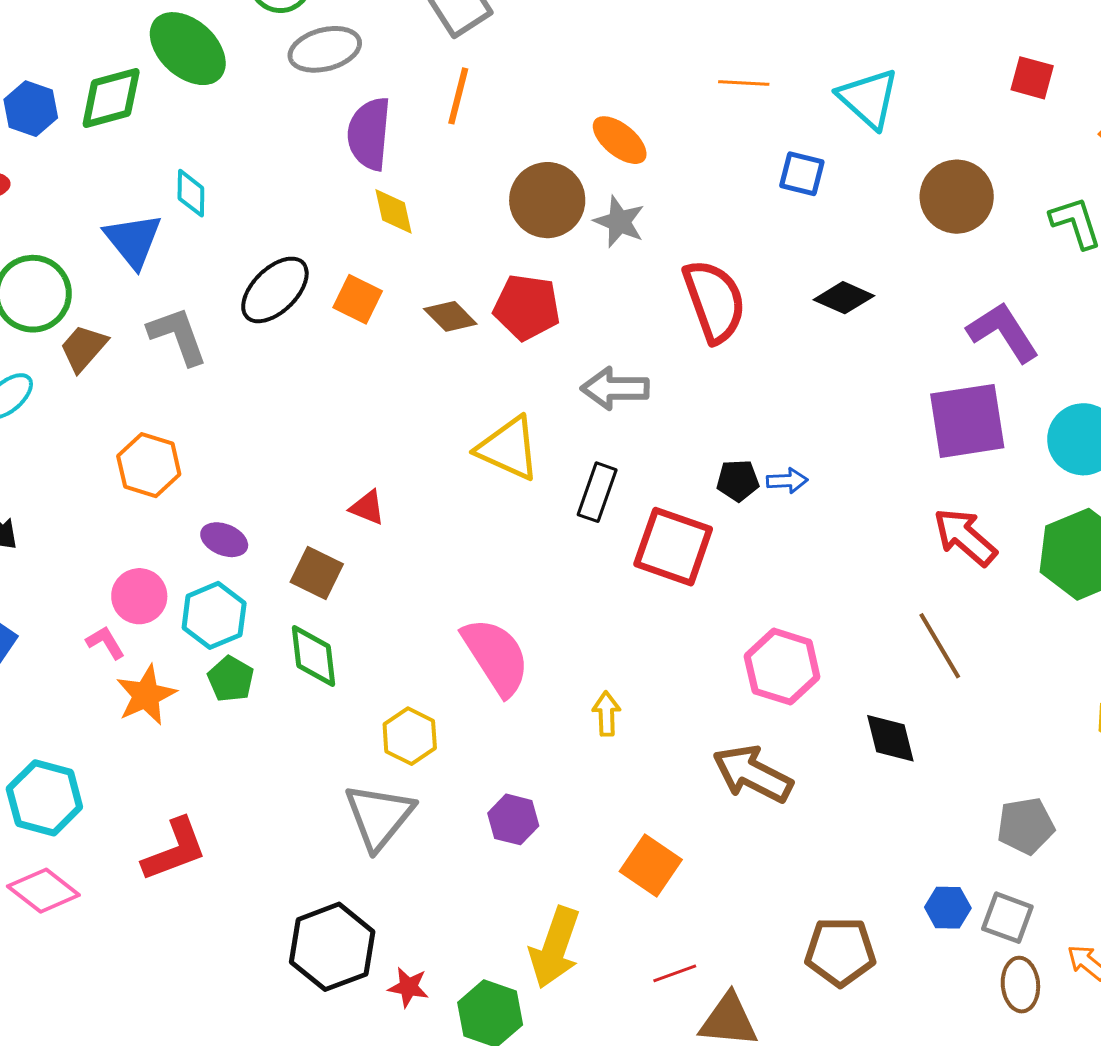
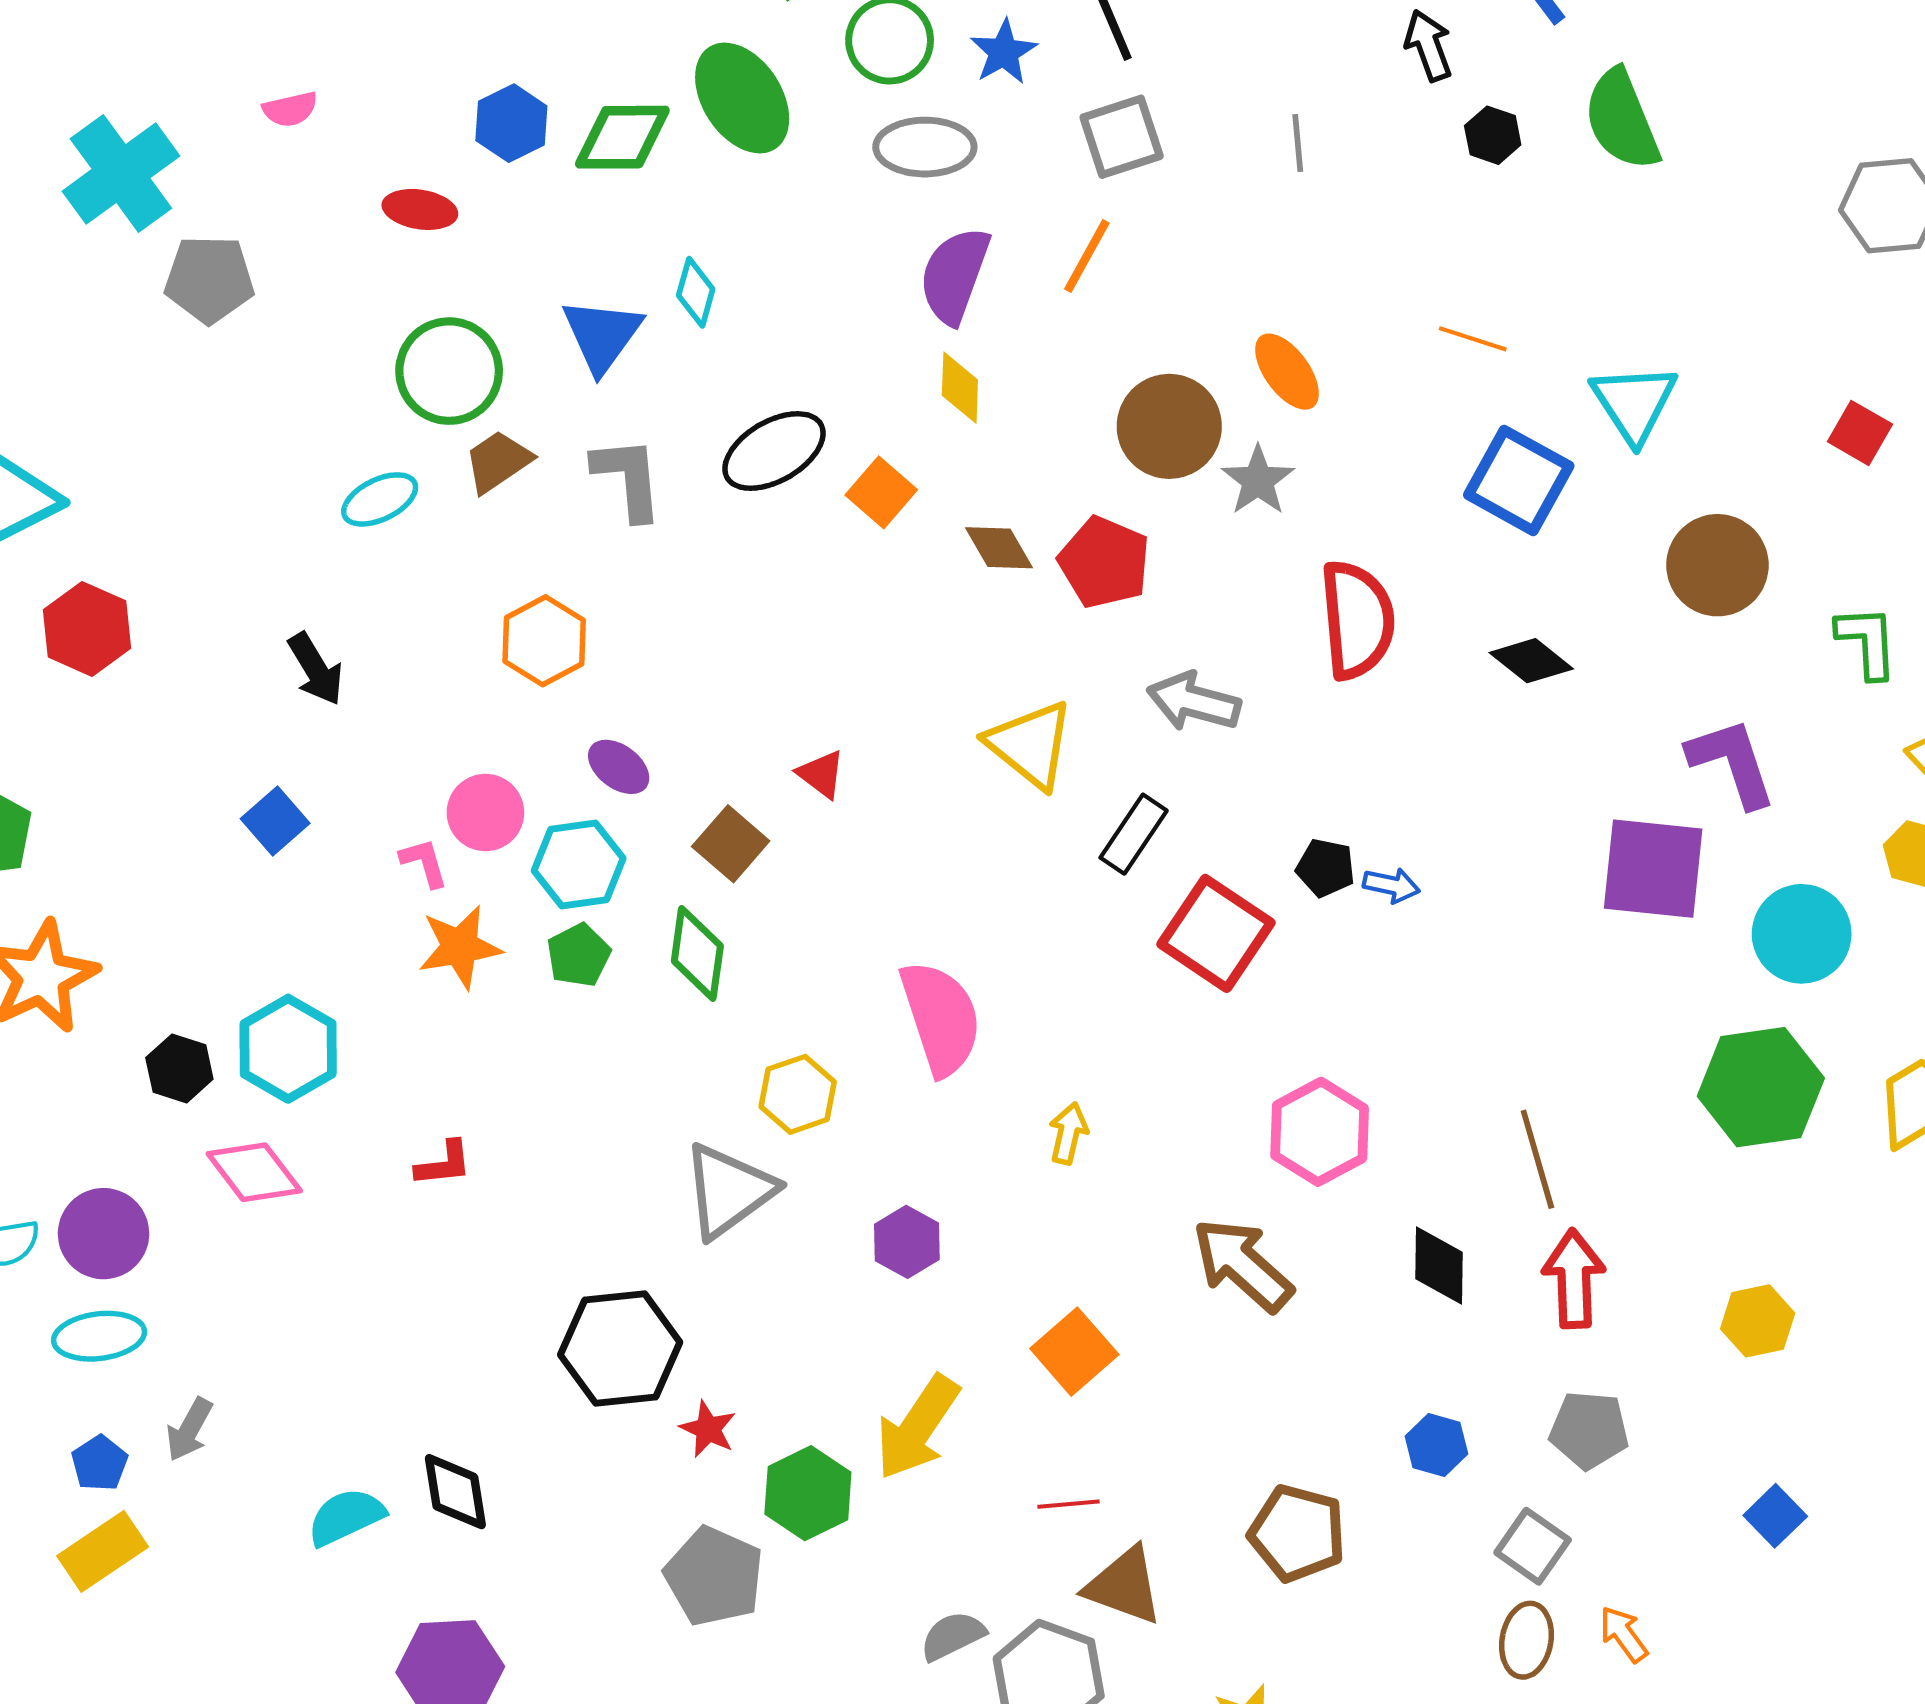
blue square: (802, 174) -> (1519, 480), size x1.6
red arrow: (965, 537) -> (1574, 1279), moved, turned 32
red L-shape: (175, 850) -> (444, 1164), size x0.6
blue hexagon: (948, 908) -> (1436, 1445), moved

